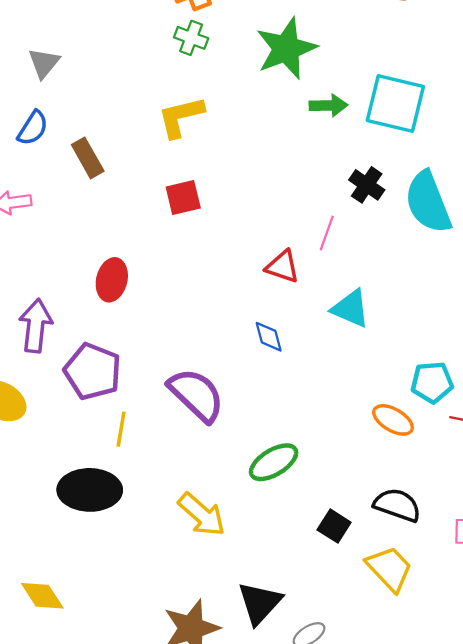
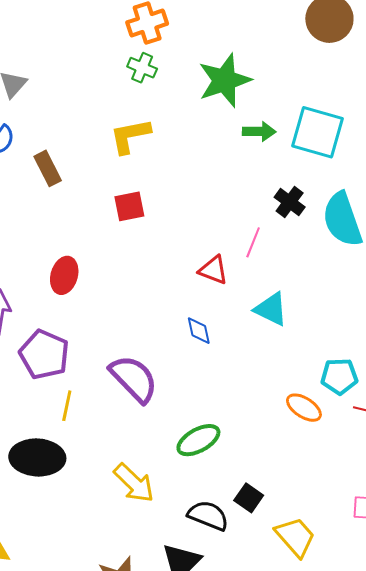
black semicircle: (397, 505) -> (208, 516), moved

